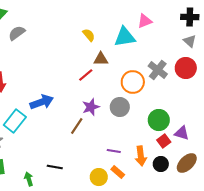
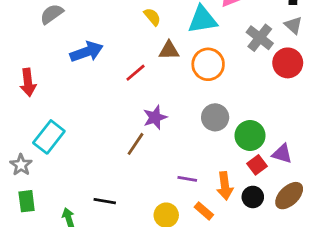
gray cross: (158, 70) -> (260, 38), moved
red line: (86, 75) -> (135, 73), moved
orange circle: (133, 82) -> (208, 64), moved
blue arrow: (42, 102) -> (87, 52), moved
gray circle: (120, 107) -> (215, 117), moved
orange rectangle: (118, 172) -> (204, 211), moved

